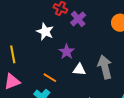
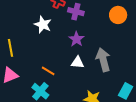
purple cross: (78, 19) -> (76, 12), turned -35
purple star: (67, 52) -> (76, 39), moved

